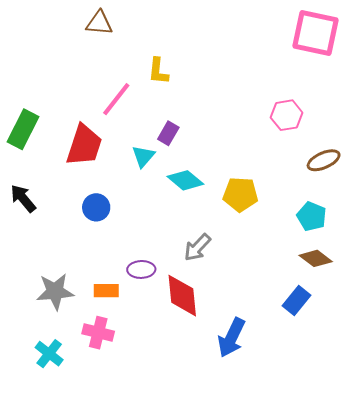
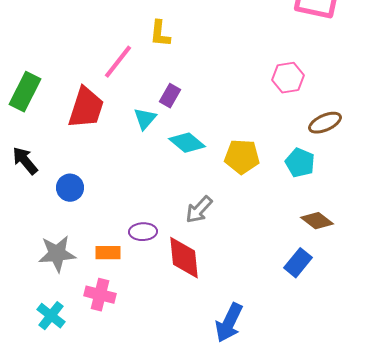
blue circle: (96, 207) -> (70, 188), moved
cyan pentagon: (312, 216) -> (300, 163), moved
blue arrow: (231, 338) -> (229, 323), moved

